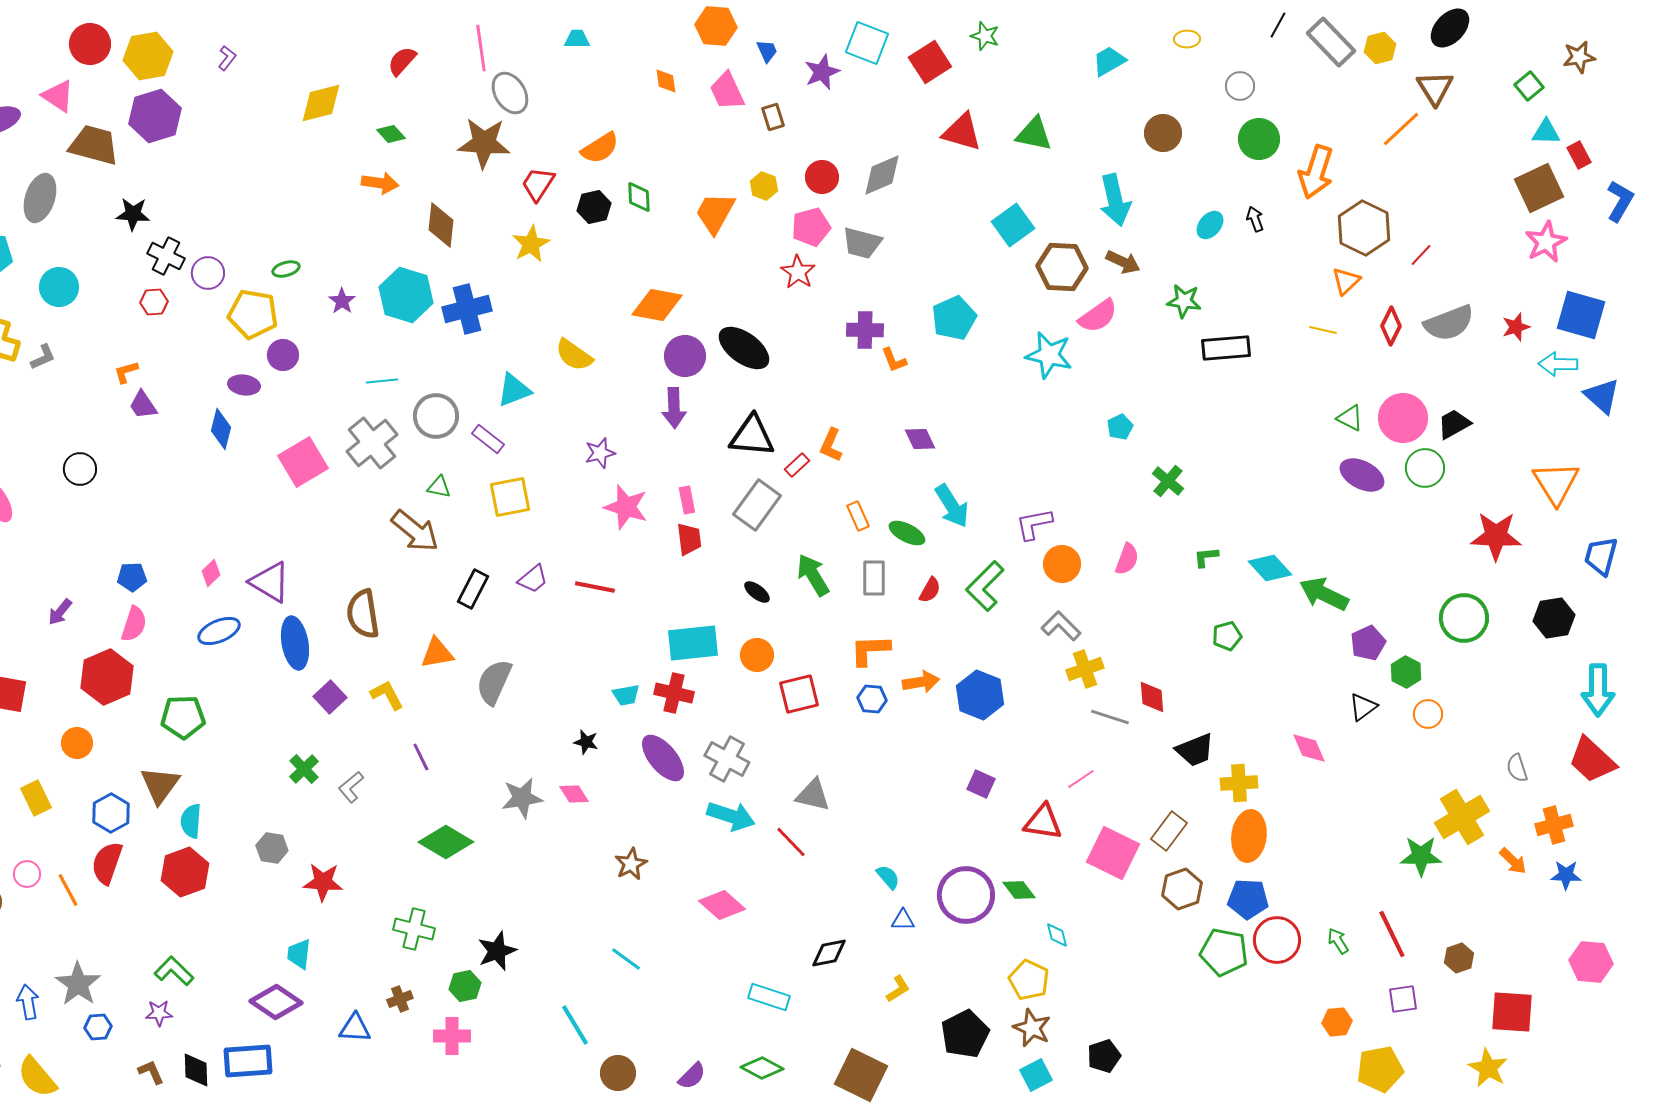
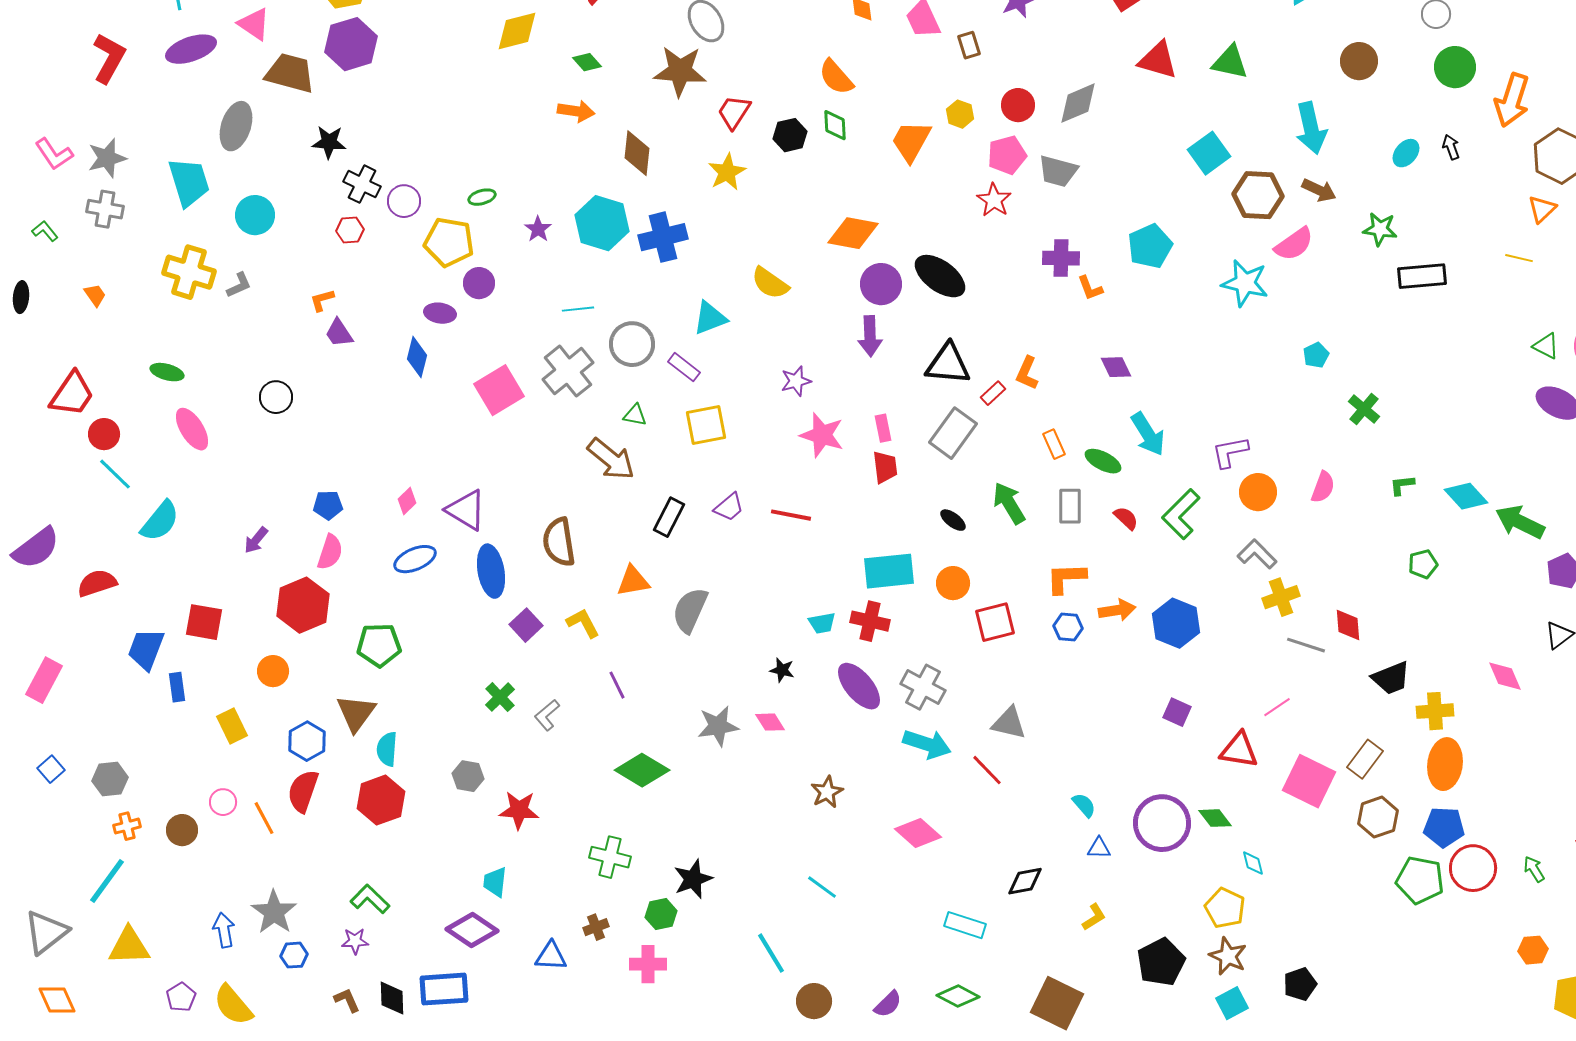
orange semicircle: (600, 148) -> (836, 77), moved, turned 81
red semicircle: (930, 590) -> (1126, 518), turned -76

